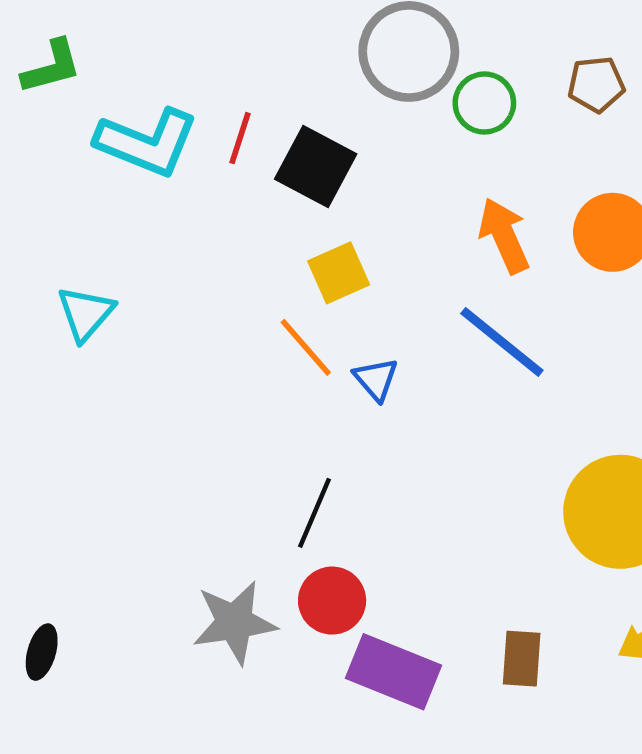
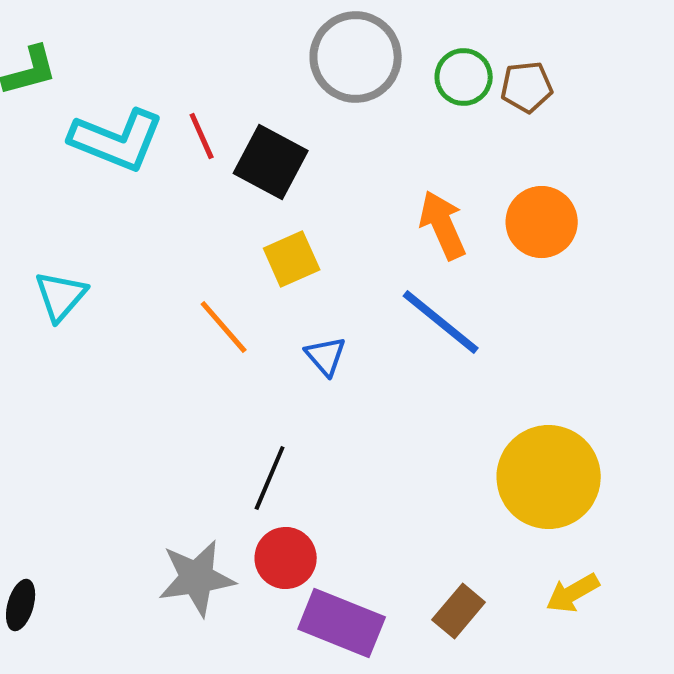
green circle: (484, 103) -> (464, 77), moved
red line: (240, 138) -> (202, 136), turned -42
orange line: (306, 347) -> (224, 327), moved
brown rectangle: (522, 659) -> (459, 611), turned 36

